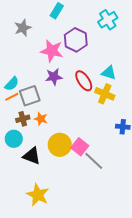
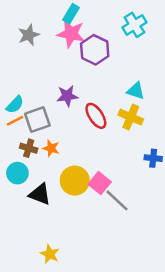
pink star: (52, 51) -> (71, 34), moved
red ellipse: (84, 81) -> (96, 116), moved
brown cross: (23, 119) -> (29, 148), turned 32
yellow star: (38, 195) -> (50, 254), moved, size x0.7

